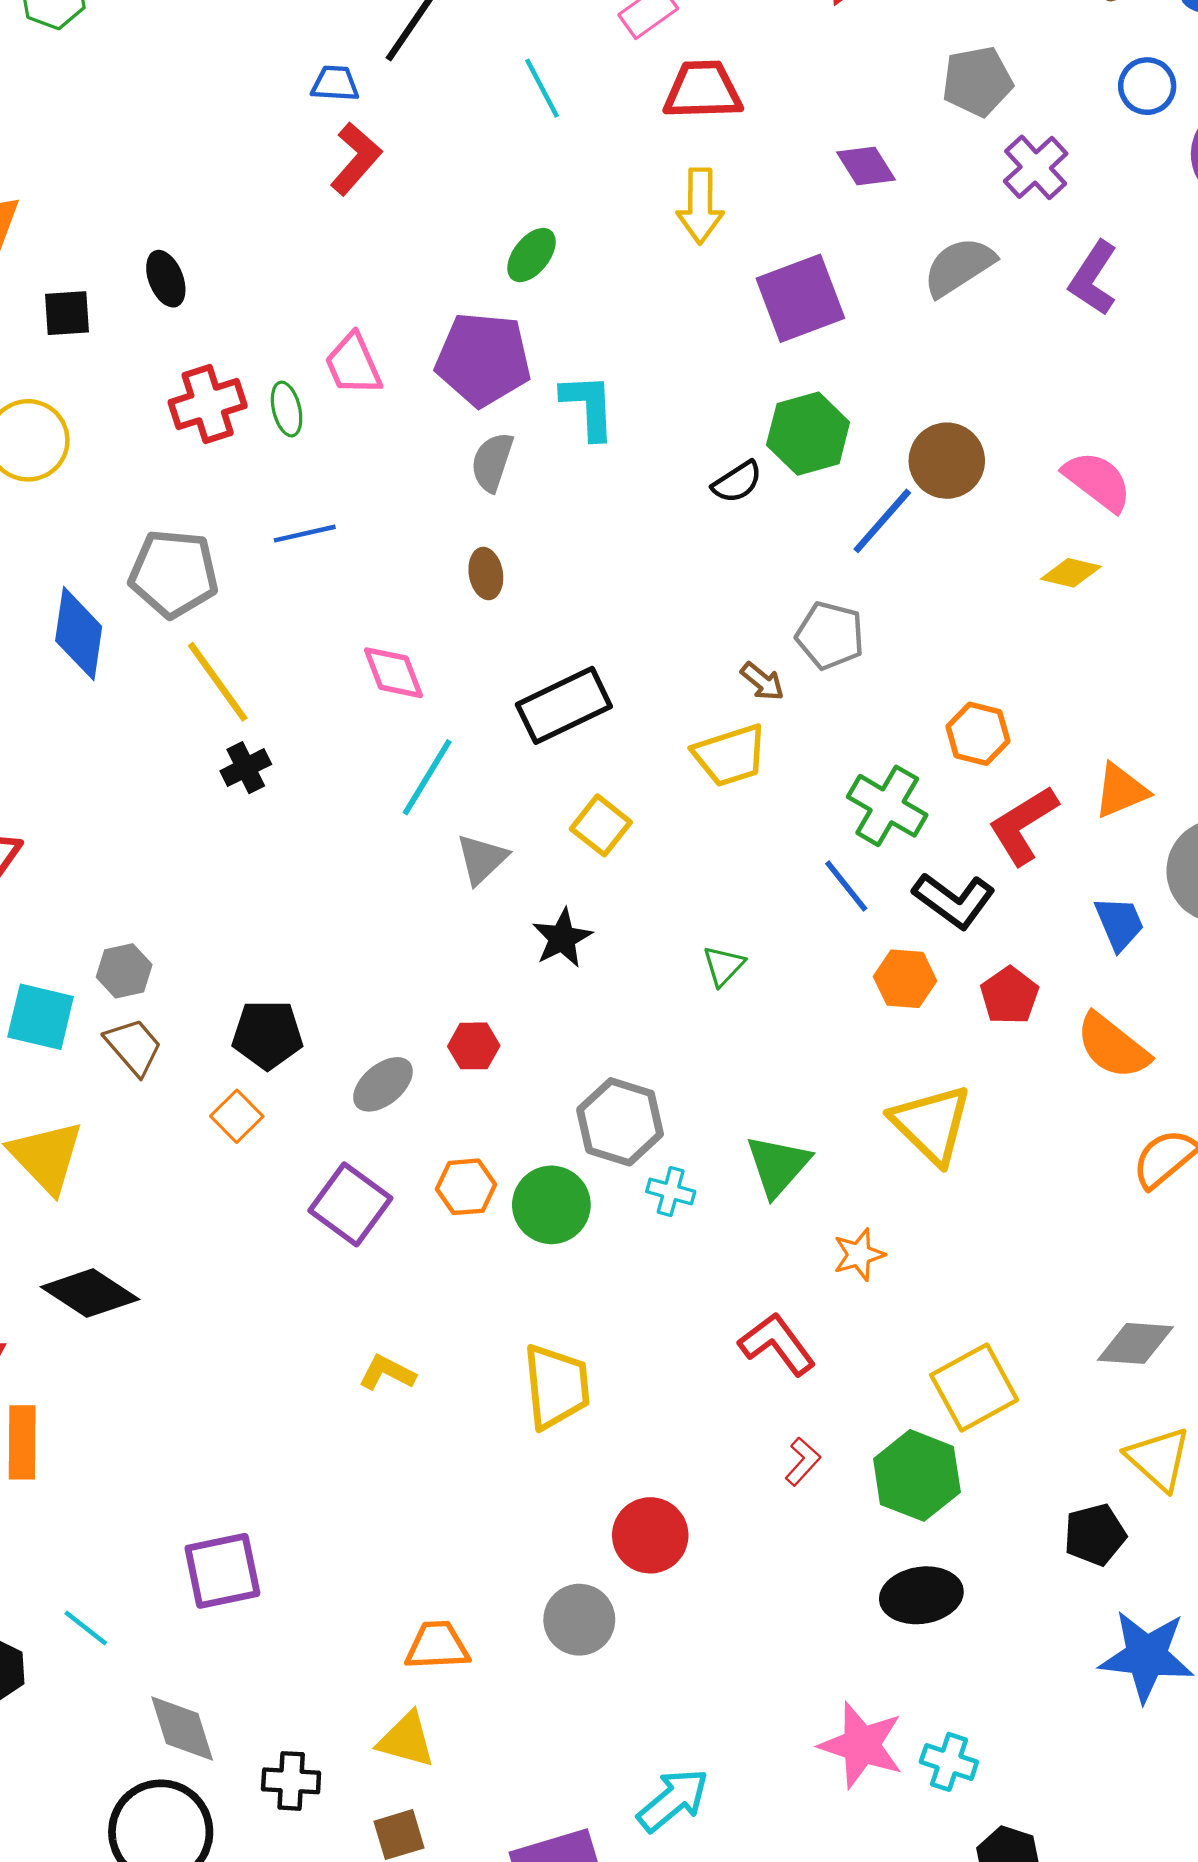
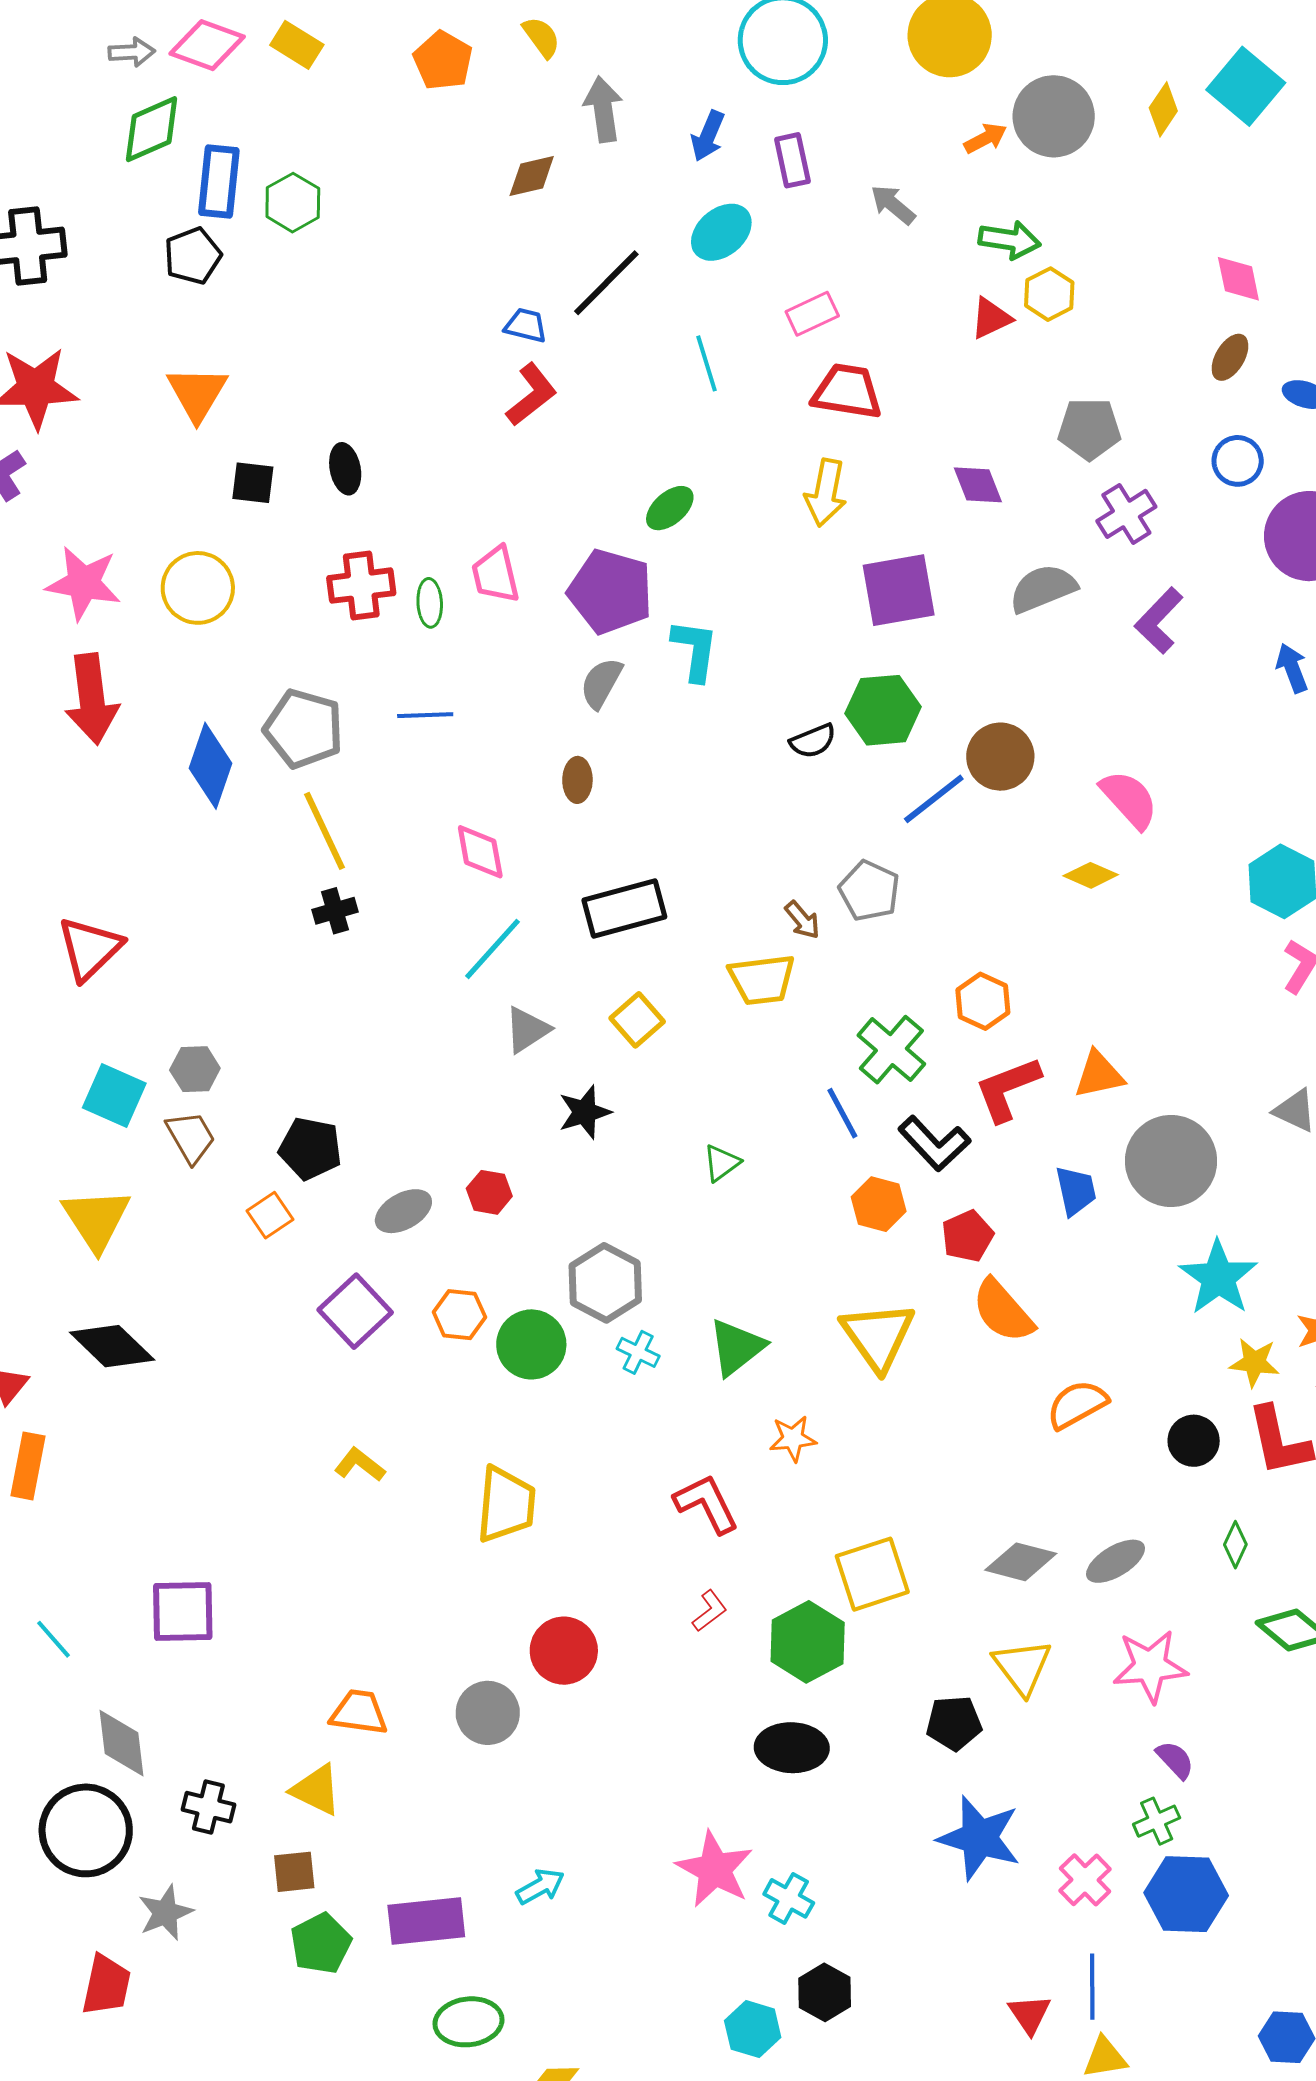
orange semicircle: (1113, 1046) -> (1003, 1311), moved
cyan arrow: (673, 1800) -> (540, 1886), size x0.7

